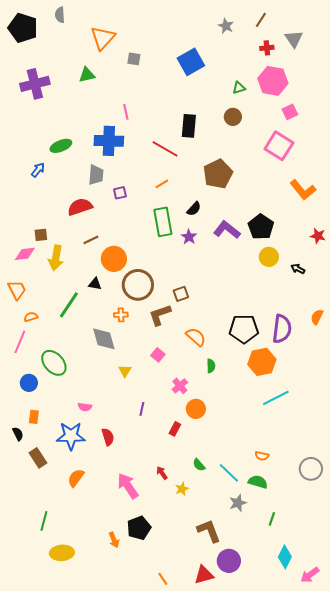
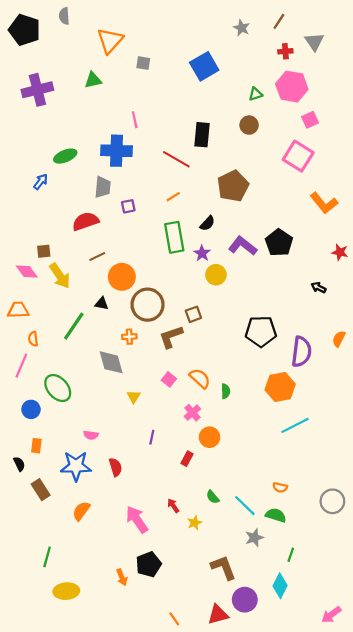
pink diamond: (25, 254) -> (27, 272), turned 60
yellow circle: (269, 257) -> (216, 275), moved
yellow arrow: (56, 258) -> (60, 276), turned -45
orange trapezoid: (17, 290) -> (18, 310), turned -65
orange semicircle: (31, 317) -> (33, 339), turned -80
black pentagon: (244, 329) -> (261, 331), moved
orange semicircle: (196, 337) -> (200, 378), moved
cyan diamond: (285, 557) -> (280, 586), moved

